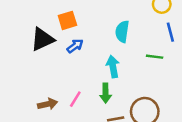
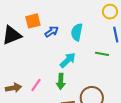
blue arrow: (75, 46) -> (52, 32), moved
cyan arrow: (113, 67) -> (68, 60), turned 54

